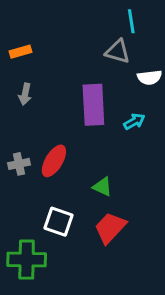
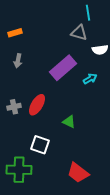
purple rectangle: (93, 105) -> (63, 68), turned 52
red trapezoid: (110, 228) -> (78, 173), moved, turned -95

